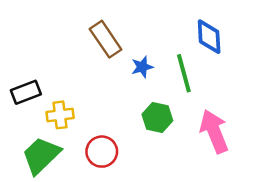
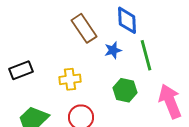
blue diamond: (209, 37) -> (127, 20), moved
yellow cross: (60, 115) -> (70, 79), moved

